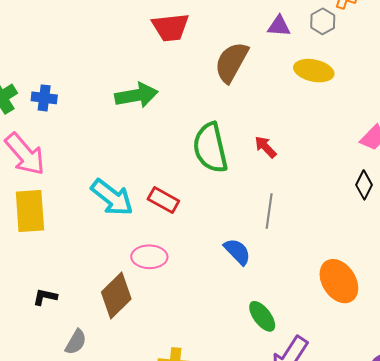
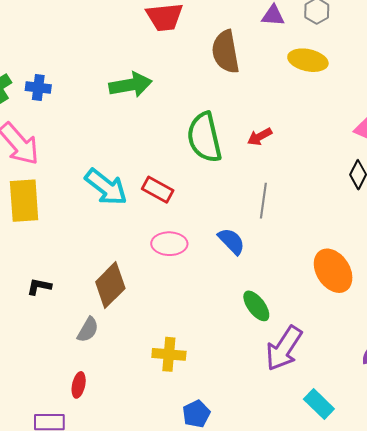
brown semicircle: (231, 62) -> (226, 52), turned -39
red arrow: (265, 147) -> (260, 137), turned -75
pink ellipse: (149, 257) -> (169, 244), moved
gray semicircle: (76, 342) -> (88, 330), moved

